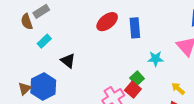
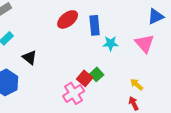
cyan star: (156, 59) -> (111, 43), moved
red square: (133, 90) -> (85, 78), moved

